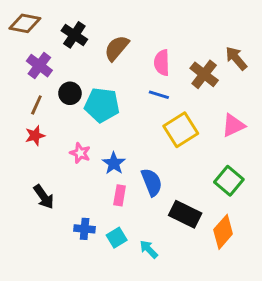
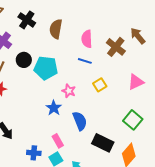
brown semicircle: (117, 48) -> (56, 29), turned -30
yellow square: (181, 130) -> (100, 85), size x0.6
pink star: (80, 153) -> (69, 91), moved
pink rectangle: (120, 195) -> (58, 141), moved, turned -40

